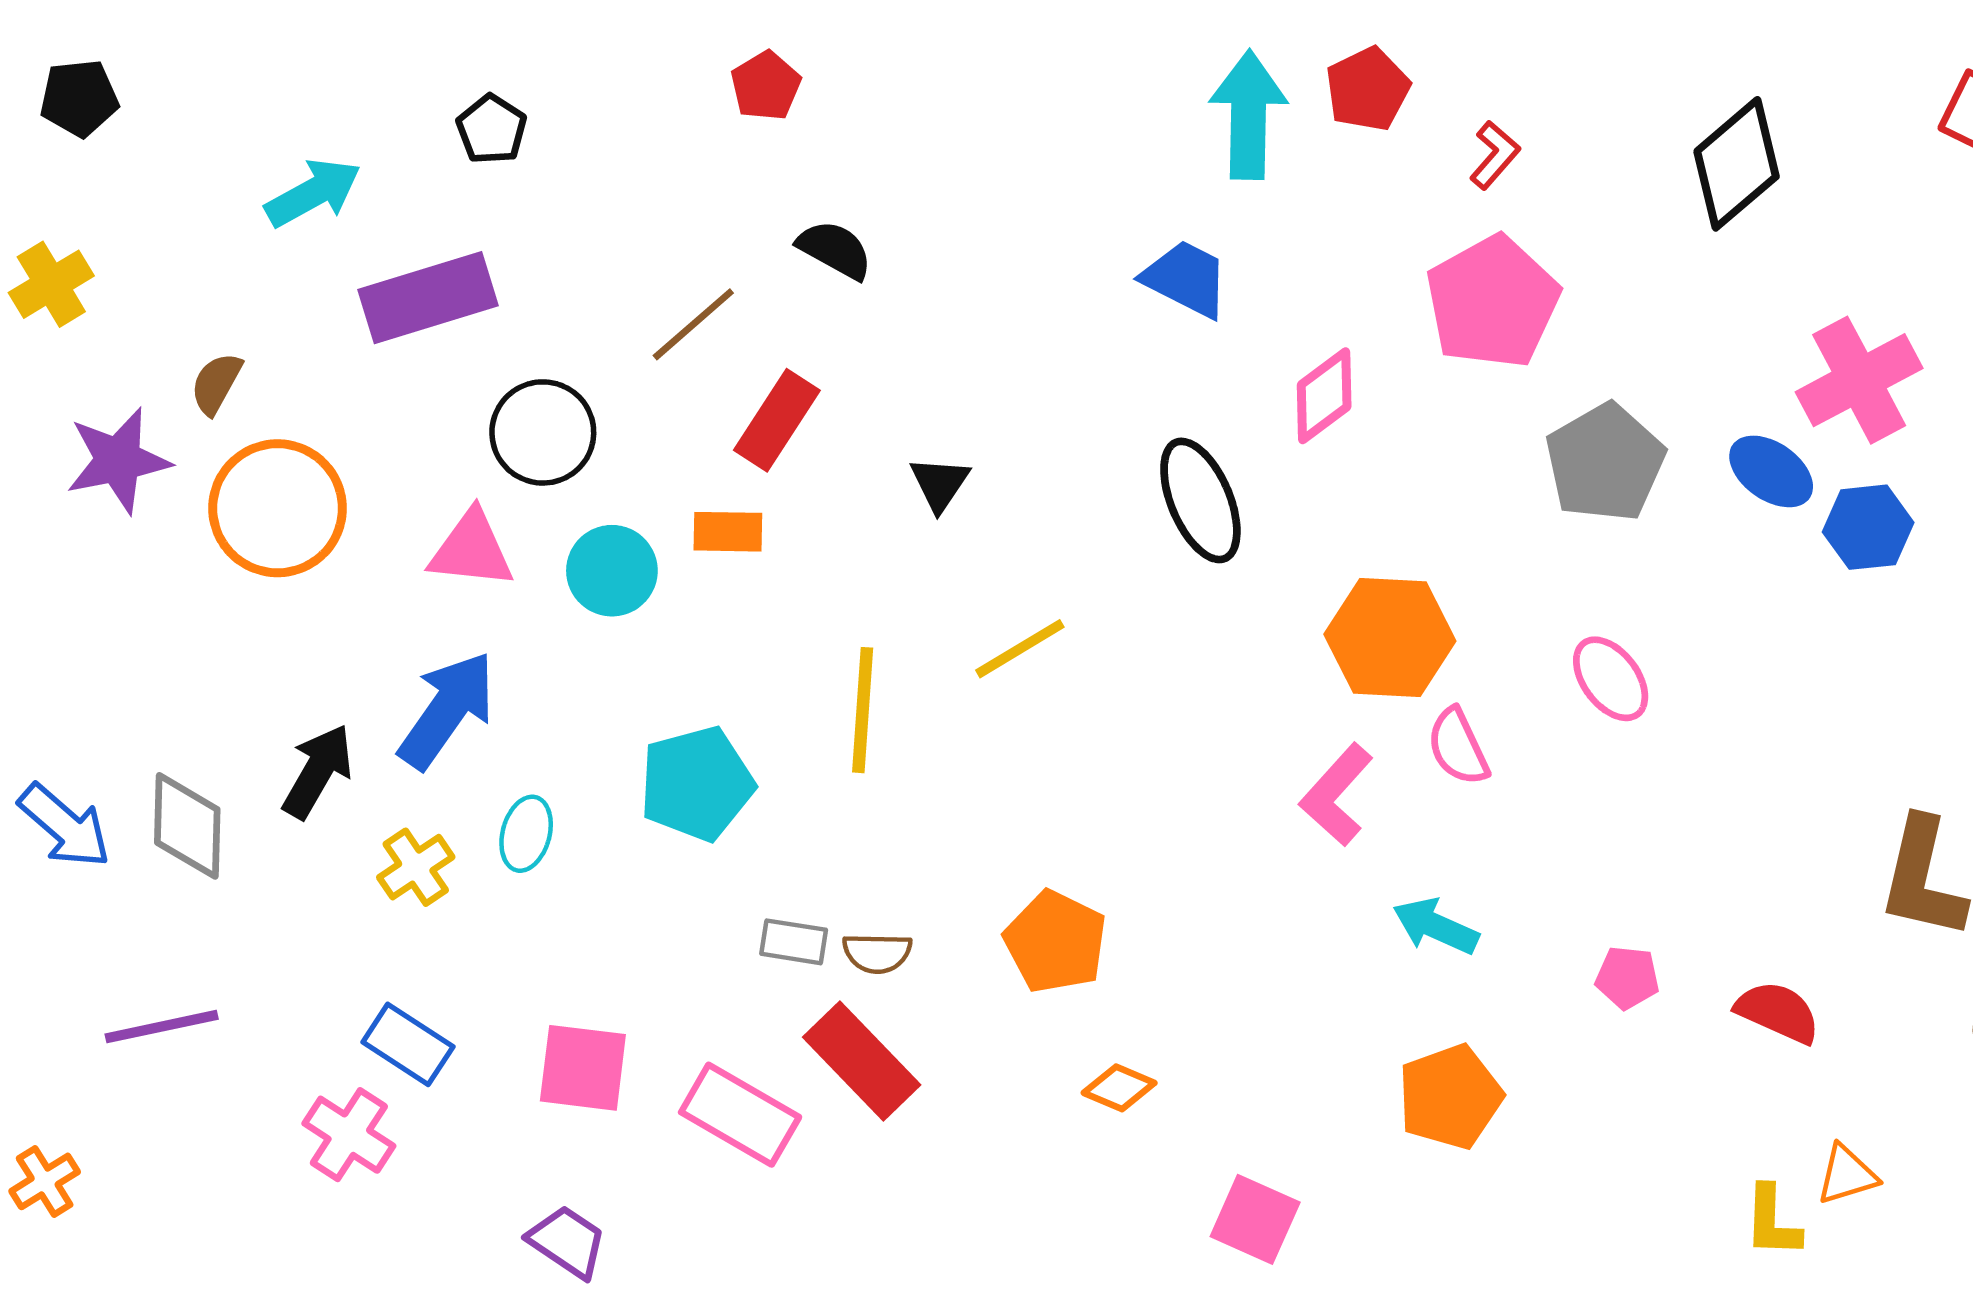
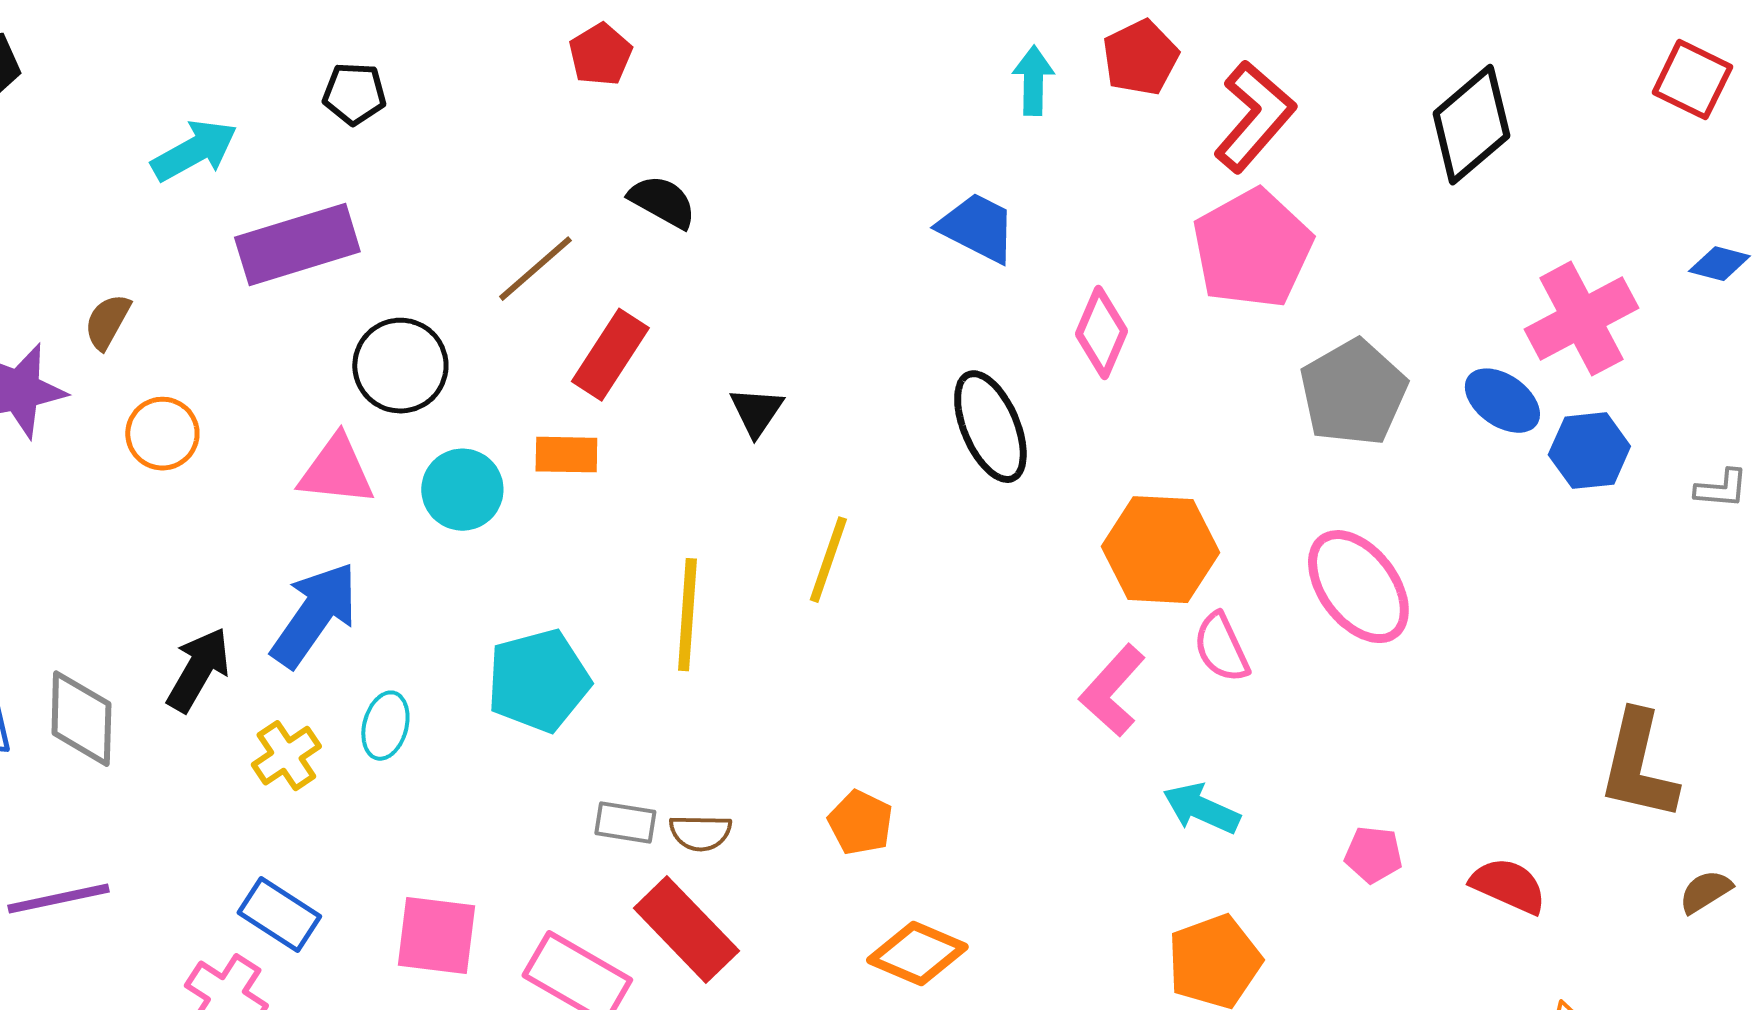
cyan arrow: (1248, 115) -> (1033, 81), size x0.6
black pentagon: (492, 129) -> (354, 94), turned -30
red L-shape: (1495, 155) -> (1254, 117), size x1.8
pink diamond: (1324, 396) -> (1101, 333), turned -30
orange circle: (278, 508) -> (162, 434), size x0.6
yellow line: (1020, 649) -> (828, 560), turned -40
pink ellipse: (1611, 679) -> (1358, 587), size x1.5
orange pentagon: (1056, 942) -> (860, 823), size x0.7
orange diamond: (1119, 1088) -> (917, 954), size x1.5

